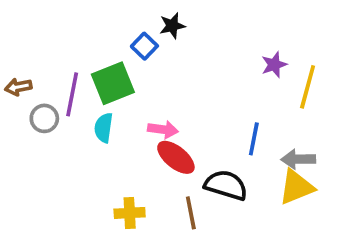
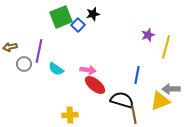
green square: (113, 83) -> (61, 17), moved
cyan semicircle: (104, 128) -> (56, 69), turned -63
gray arrow: (298, 159) -> (171, 89), moved
brown line: (191, 213) -> (134, 115), moved

